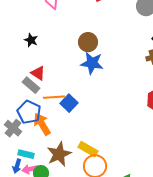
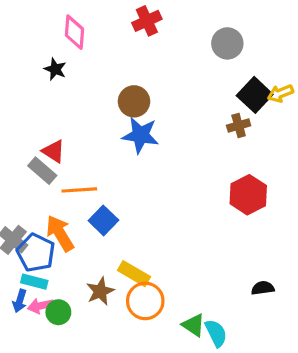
black star: (31, 40) -> (55, 69), moved
blue square: (69, 103) -> (103, 220), moved
blue pentagon: (29, 112) -> (36, 253), moved
brown star: (59, 154) -> (100, 291), moved, size x0.7

